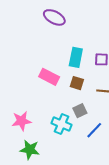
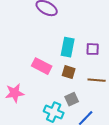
pink star: (22, 121) -> (15, 93), moved

